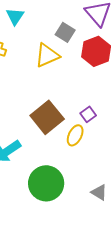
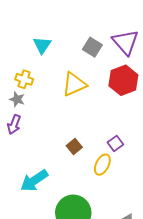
gray square: (65, 32) -> (92, 47), moved
brown square: (47, 117) -> (74, 146), size x0.5

